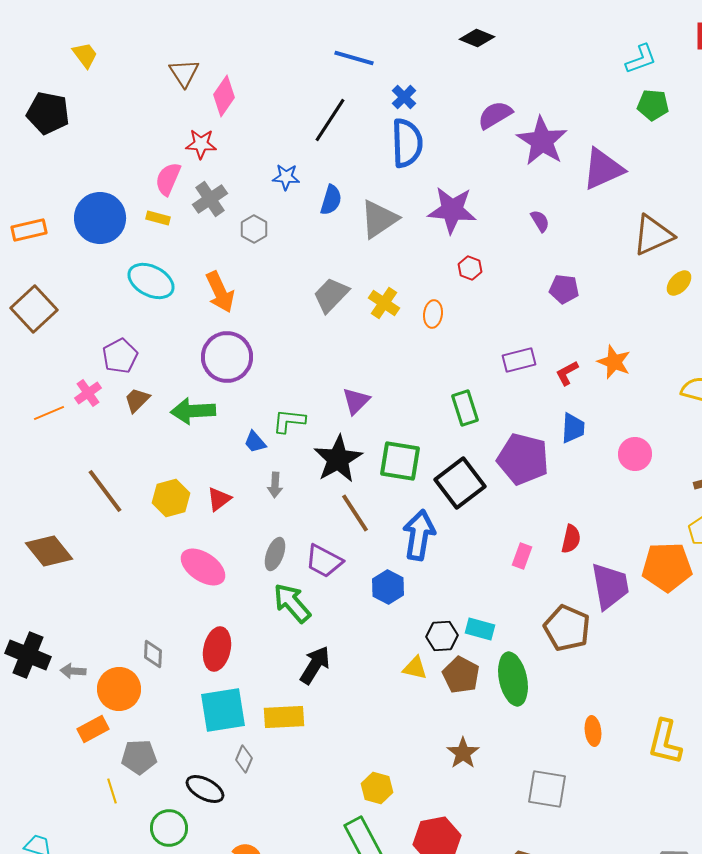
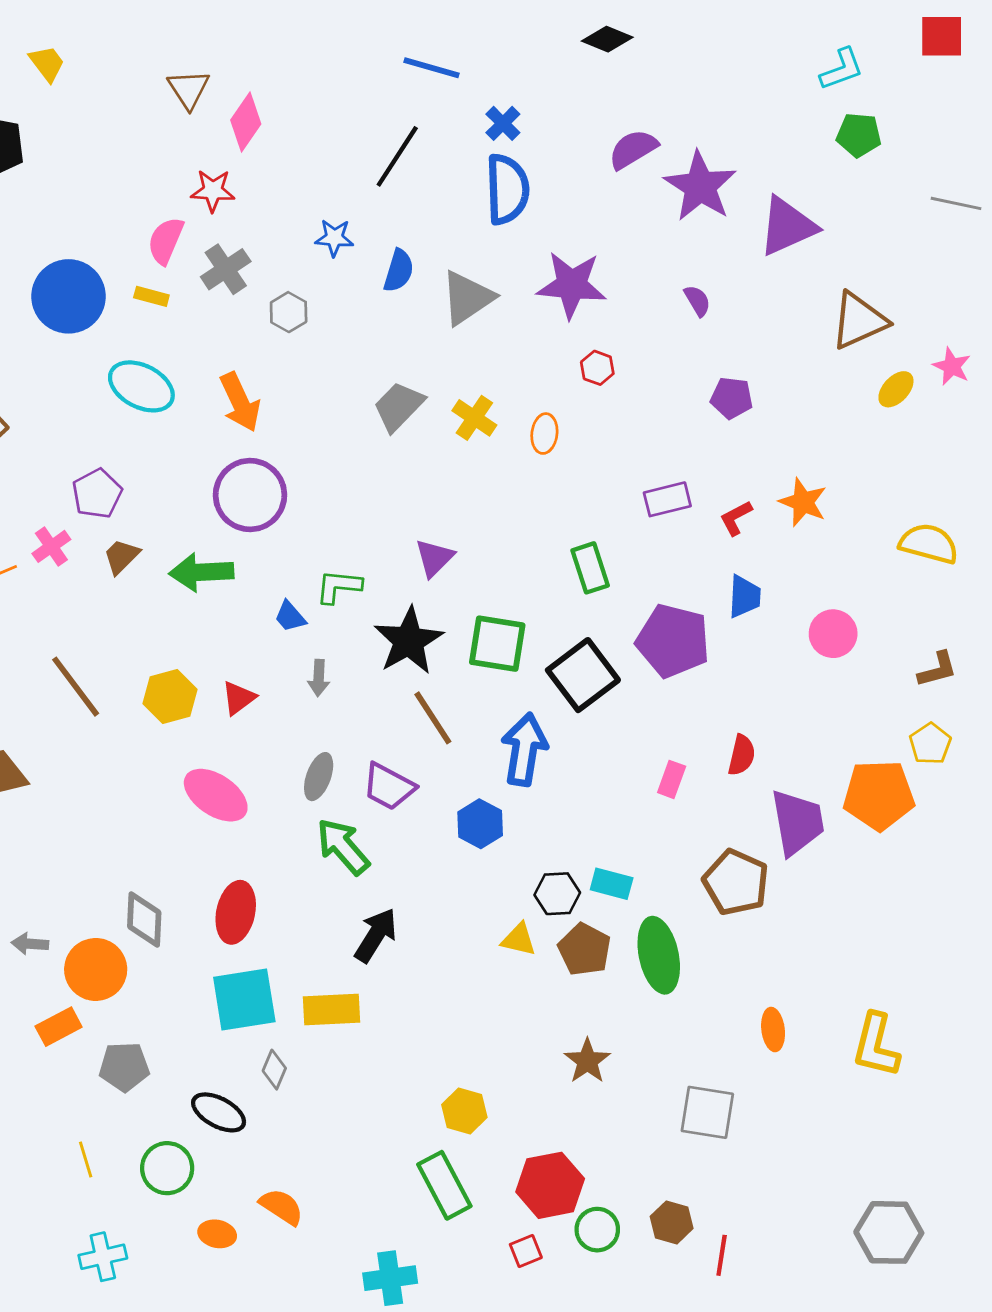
gray diamond: (153, 654) -> (144, 919), size x1.4
yellow line: (112, 791) -> (86, 1160), moved

